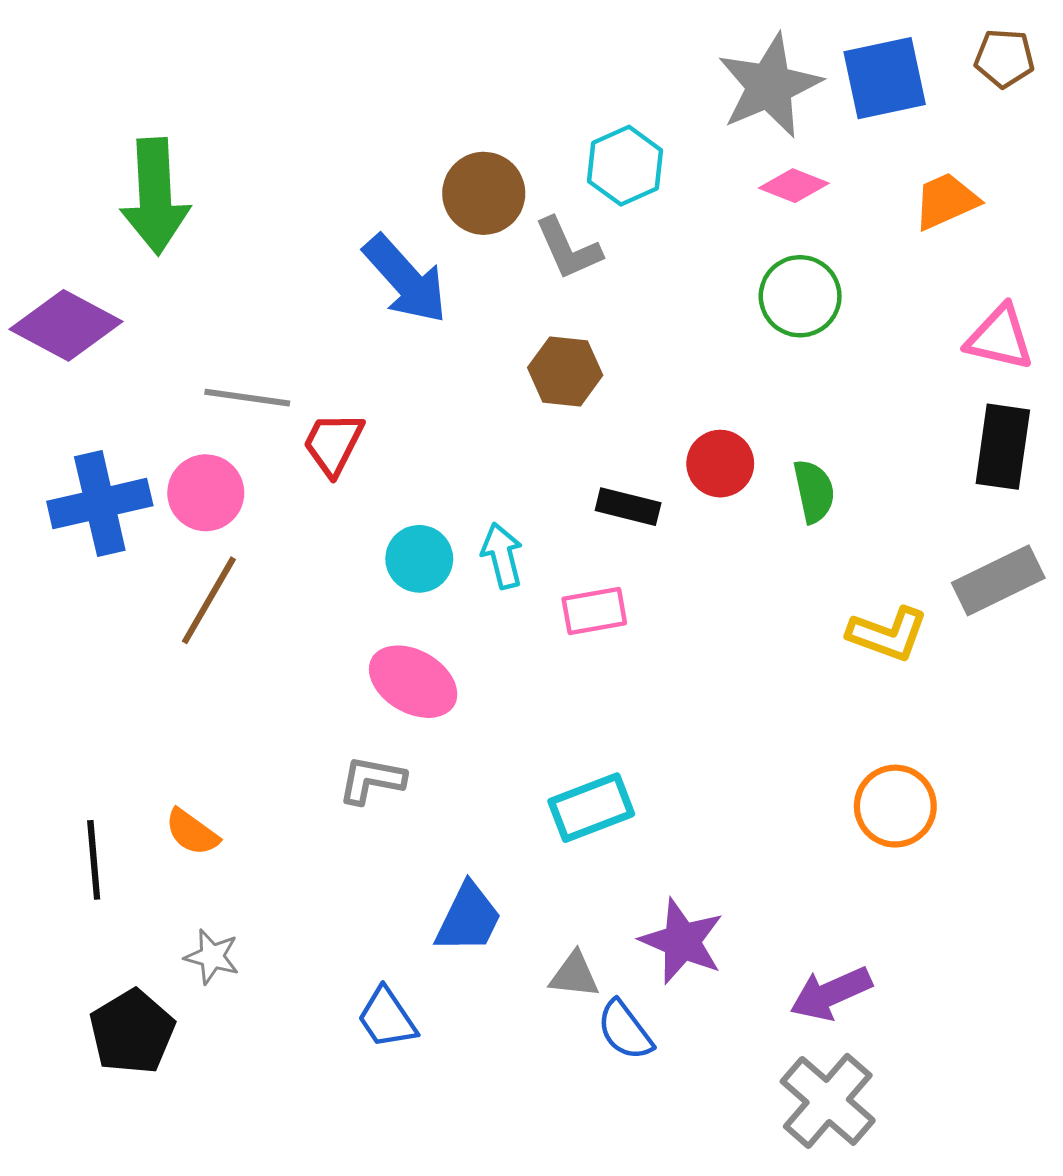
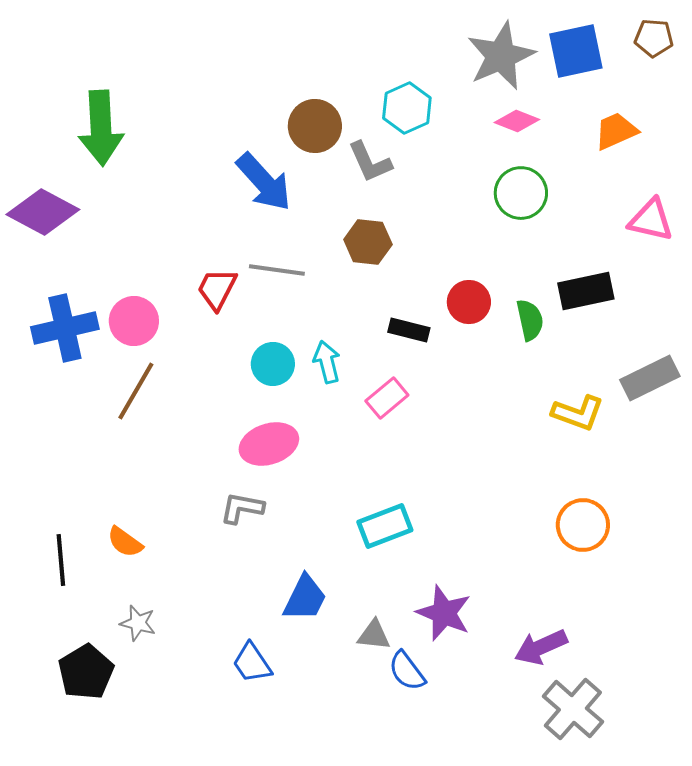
gray line: (247, 398) -> (277, 270), moved
black rectangle: (1003, 447) -> (586, 291), moved, turned 70
pink rectangle: (594, 611) -> (387, 398), turned -30
pink ellipse: (413, 682) -> (269, 444), turned -48
gray cross: (828, 1101) -> (573, 709), moved

